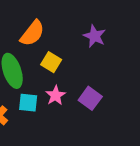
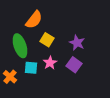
purple star: (95, 36) -> (77, 43), moved

